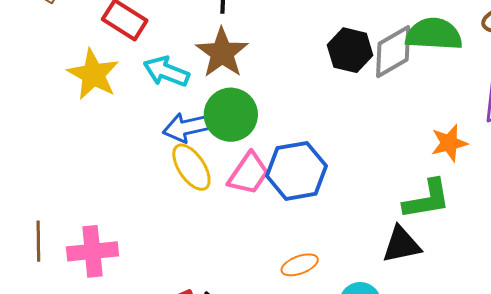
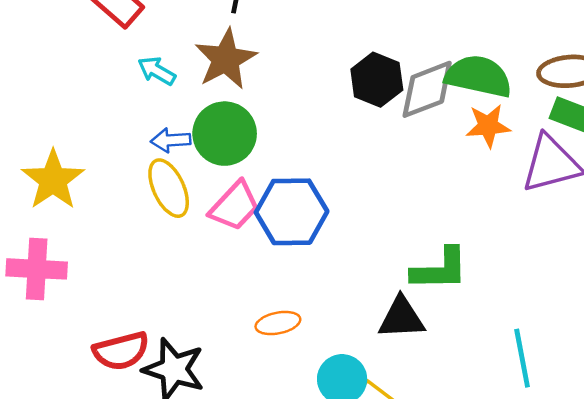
cyan arrow: (166, 71) -> (157, 71), size x0.7
yellow star: (93, 74) -> (53, 180), moved
blue arrow: (187, 127) -> (171, 140), size x0.7
orange star: (449, 143) -> (488, 126), moved

